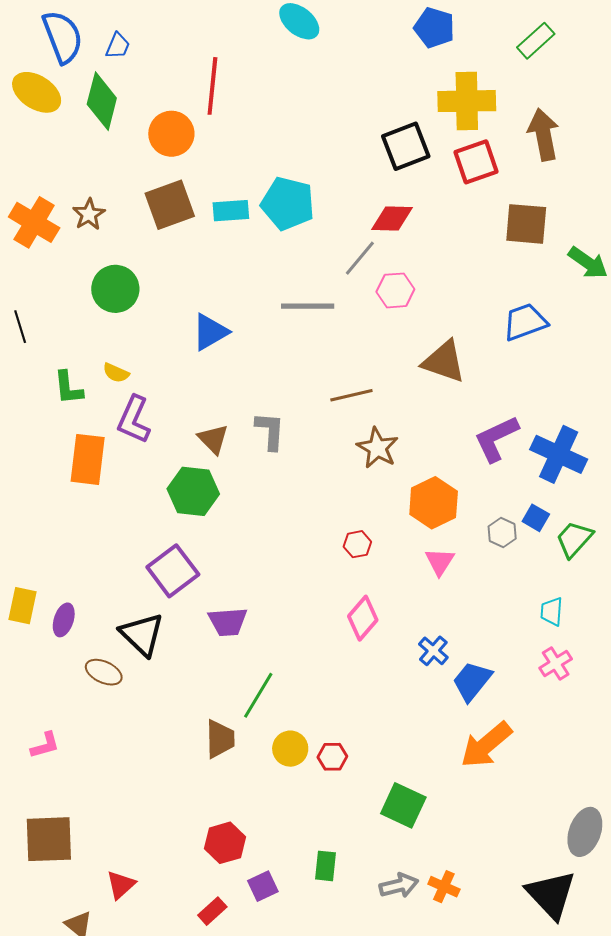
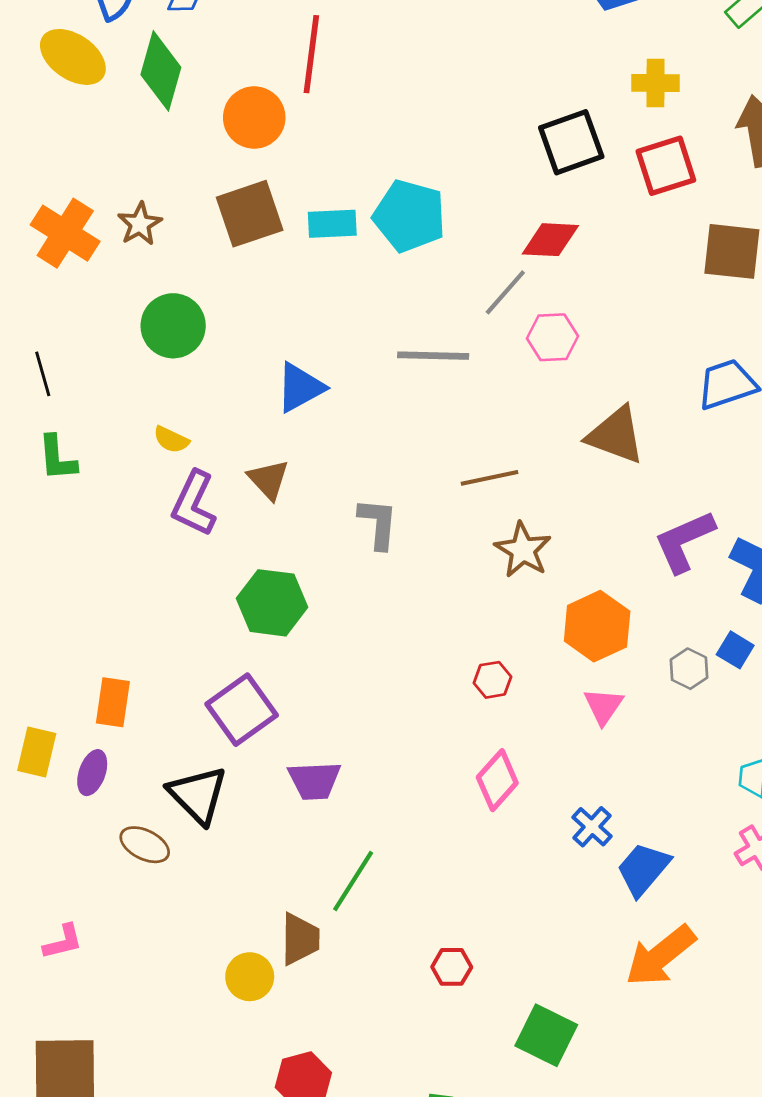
yellow cross: (467, 101) -> (655, 83), size x0.6
green L-shape: (68, 388) -> (57, 458), moved
brown triangle: (213, 439) -> (269, 479), moved
orange rectangle: (88, 459) -> (113, 702), moved, size x0.7
yellow circle: (290, 749) -> (250, 977), moved

